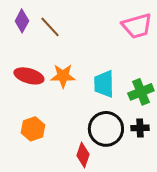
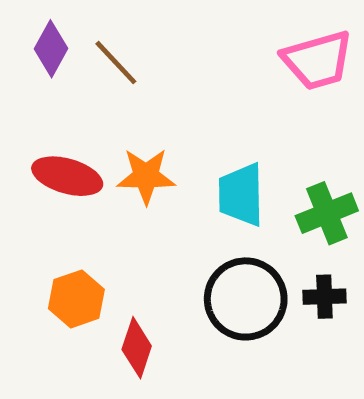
red diamond: (83, 155) -> (137, 348), moved

